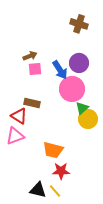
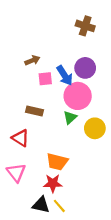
pink square: (35, 69) -> (45, 79), moved
green triangle: (82, 108) -> (70, 118), moved
red triangle: (19, 116) -> (20, 138), moved
pink triangle: (15, 136) -> (16, 173), moved, turned -48
red star: (61, 171) -> (53, 183), moved

